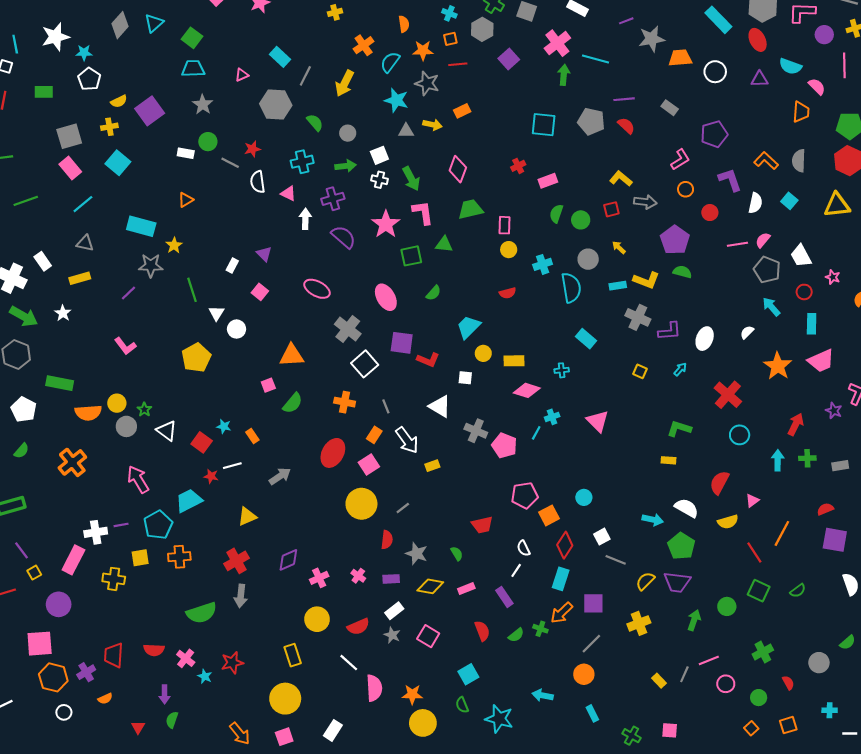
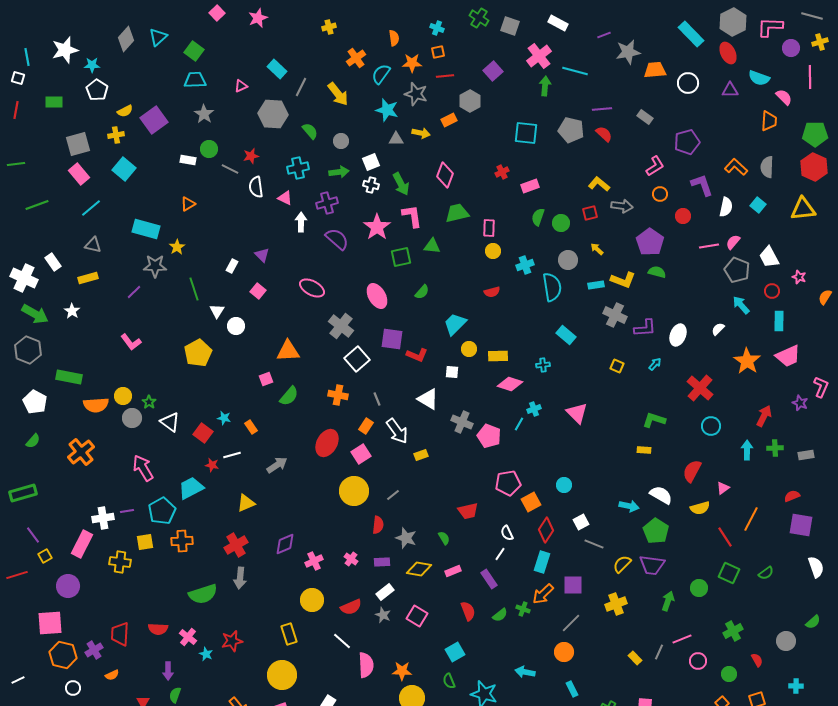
gray hexagon: (482, 29) -> (470, 101), moved
yellow arrow: (345, 83) -> (338, 94), turned -65

